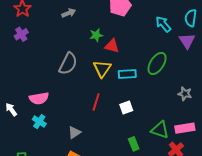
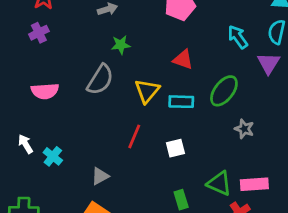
green star: (96, 35) -> (121, 45), moved
red triangle: (112, 46) -> (183, 60), moved
gray star: (185, 94) -> (244, 129), moved
pink semicircle: (39, 98) -> (45, 91), moved
white arrow: (11, 110) -> (26, 144), moved

